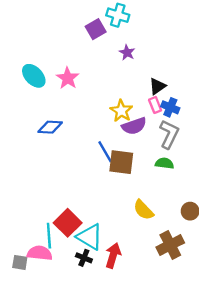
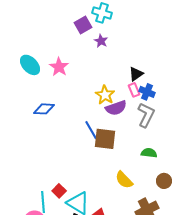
purple star: (127, 52) -> (101, 41), moved
green semicircle: (164, 163) -> (149, 153), moved
red square: (68, 223) -> (59, 191), size x0.6

